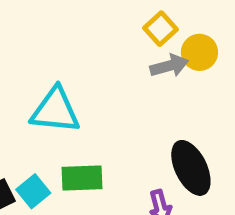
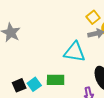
cyan triangle: (55, 110) -> (75, 52), moved

